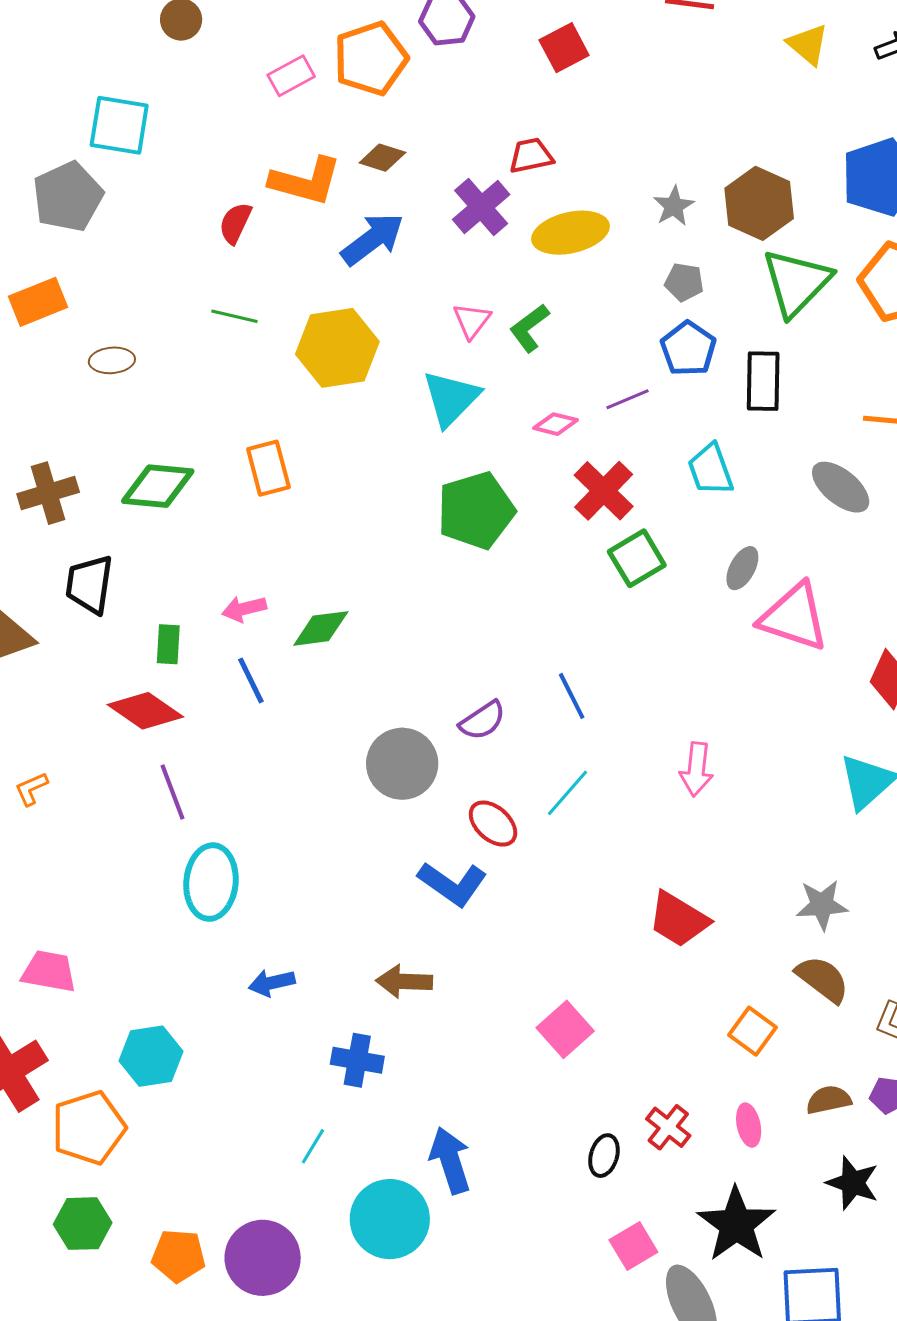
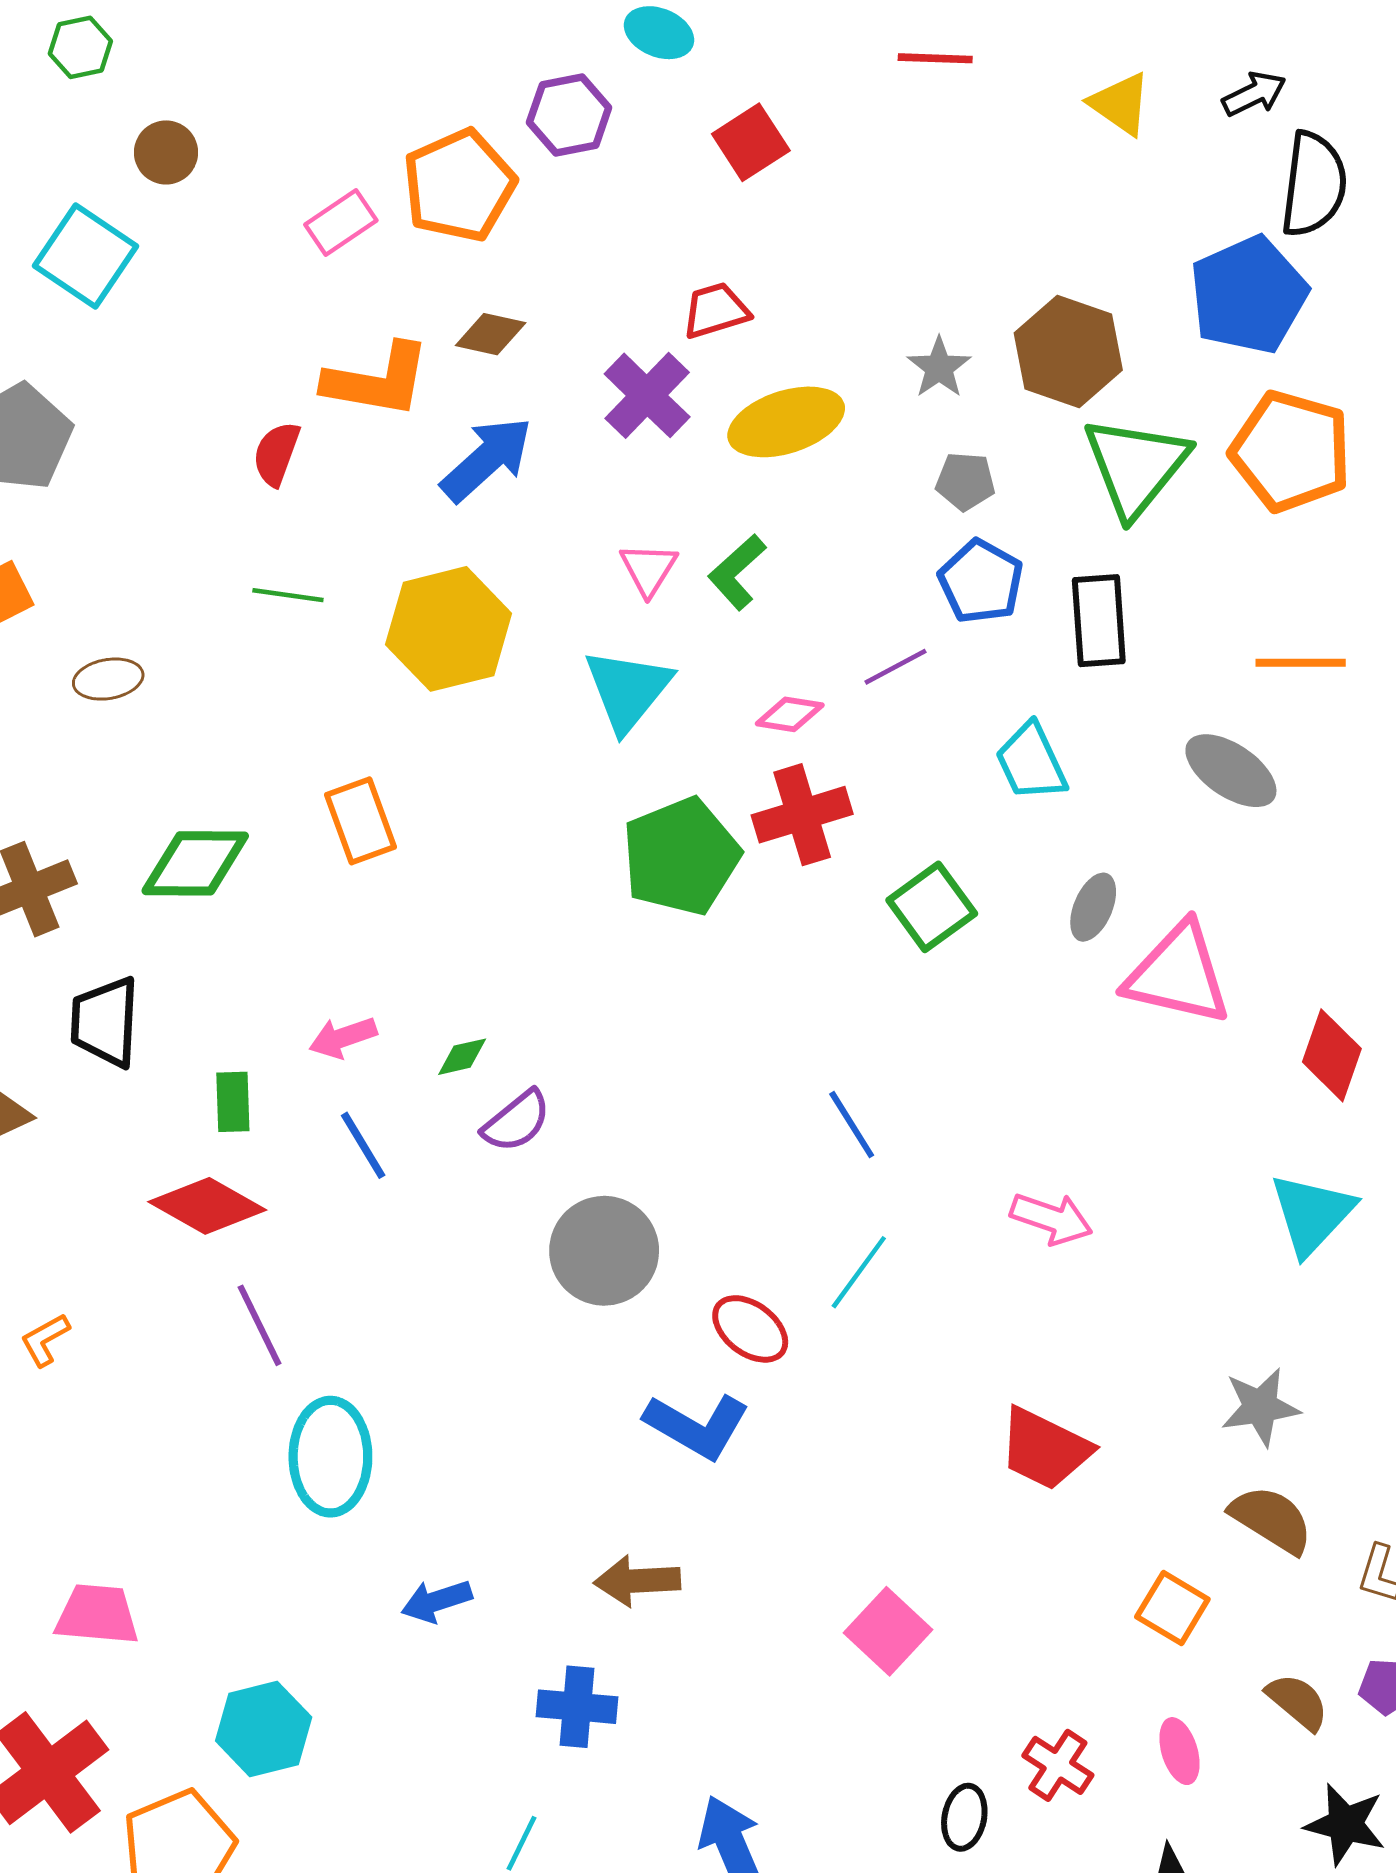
cyan square: (119, 125) -> (86, 256), moved, turned 30
red cross: (604, 491) -> (802, 815), moved, turned 34
green diamond: (321, 628) -> (462, 1057), size x0.6
purple semicircle: (483, 720) -> (517, 1121), moved
pink arrow: (697, 769) -> (1051, 1219), turned -72
brown semicircle: (829, 1100) -> (1297, 1702), turned 57

